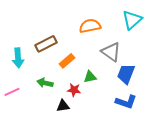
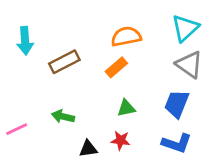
gray triangle: (111, 52) -> (189, 65), moved
cyan arrow: (18, 58) -> (25, 41), moved
orange rectangle: (67, 61) -> (116, 67), moved
red star: (74, 90) -> (121, 140), moved

